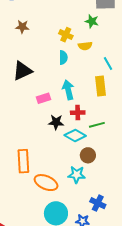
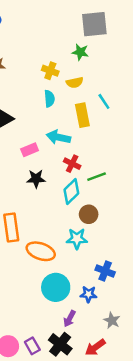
yellow rectangle: (101, 86) -> (82, 115), moved
cyan arrow: (68, 90) -> (58, 137), turned -60
red cross: (78, 113) -> (72, 164), turned 32
black star: (56, 122) -> (36, 179), moved
cyan diamond: (75, 135) -> (71, 192), turned -70

